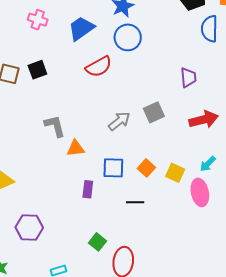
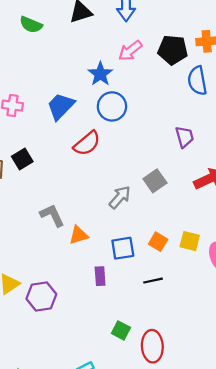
purple hexagon: (29, 228) -> (41, 296), moved

